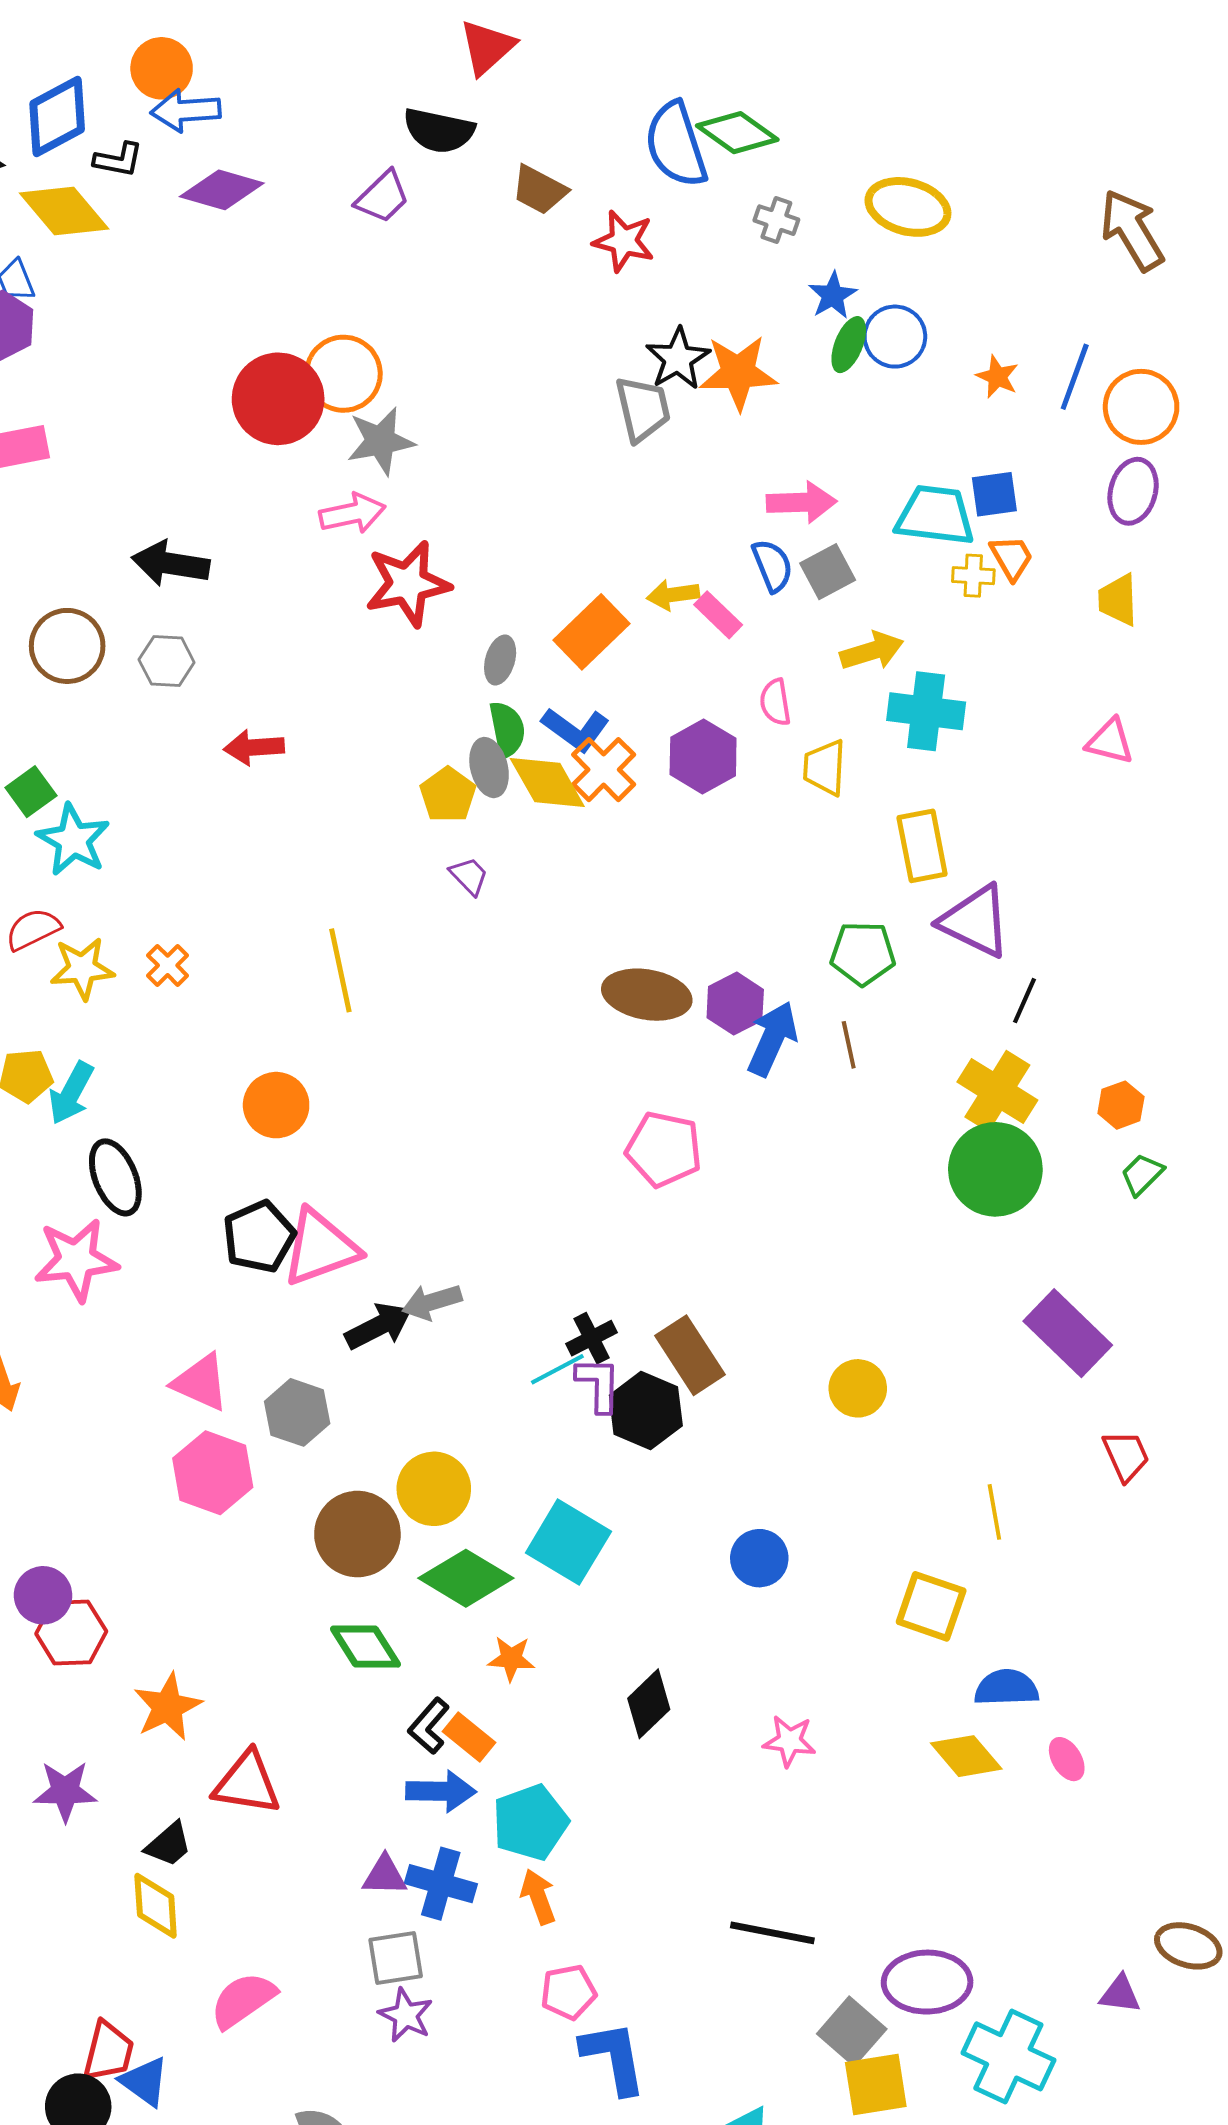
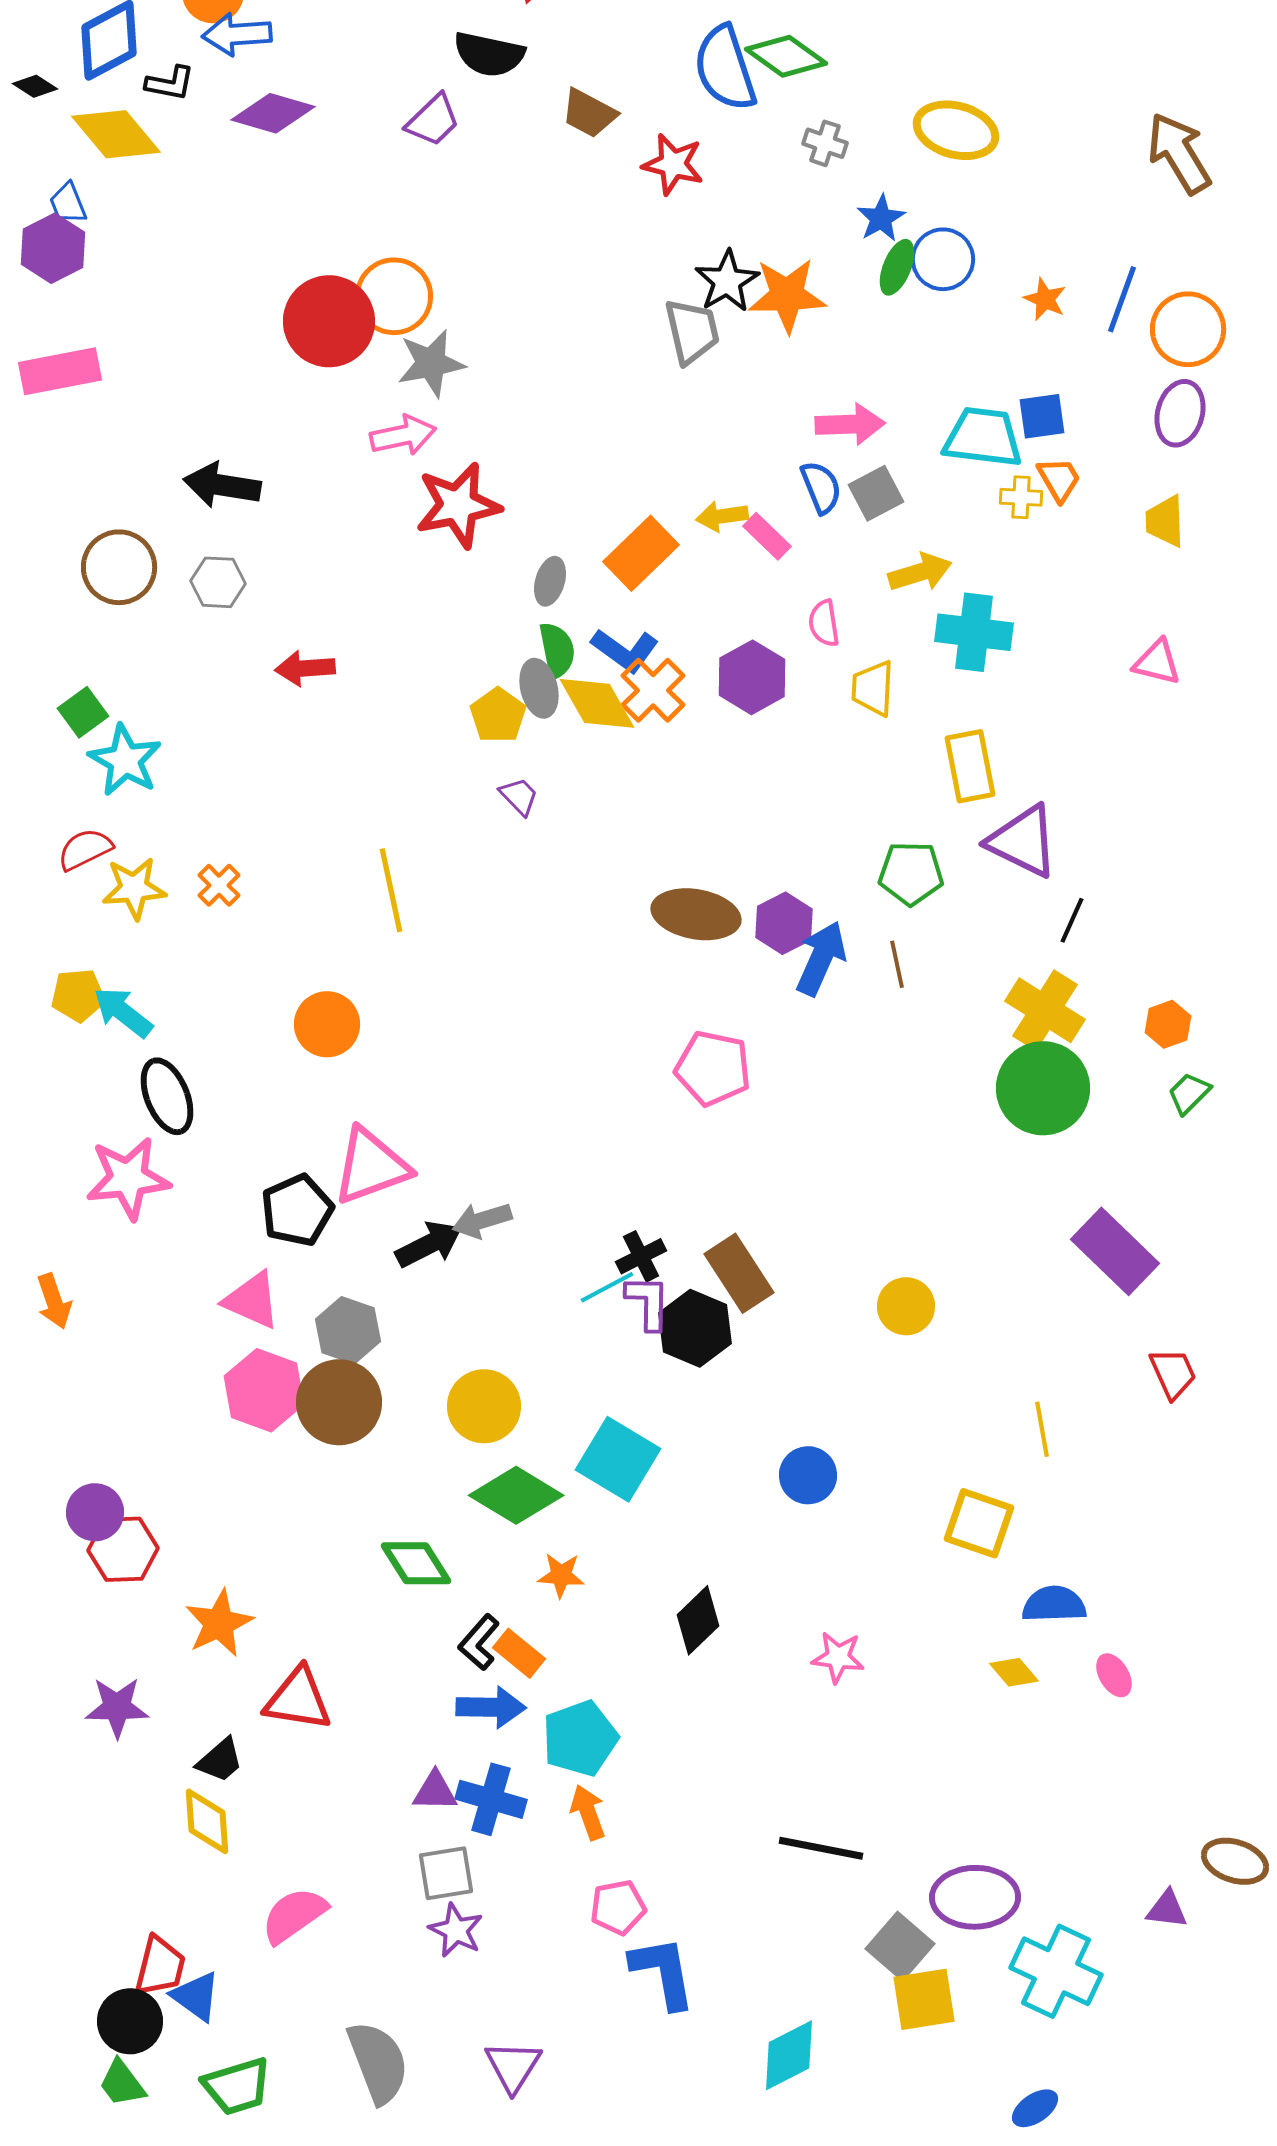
cyan arrow: (71, 1093) -> (123, 1012), turned 100
black pentagon: (259, 1237) -> (297, 1210), moved
brown circle: (357, 1534) -> (339, 1402), moved
yellow diamond: (966, 1756) -> (1014, 1672), size x0.7

